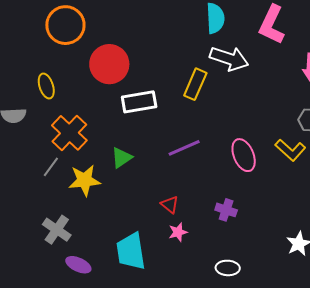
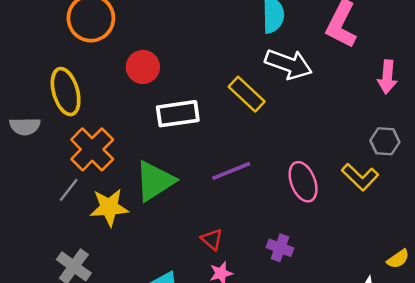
red circle: (109, 64) -> (143, 67), size x0.7
yellow rectangle: (195, 84) -> (247, 94), turned -72
yellow ellipse: (46, 86) -> (66, 92), size x1.5
green triangle: (122, 158) -> (155, 181), size x1.6

